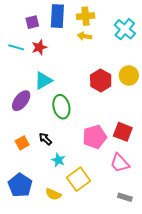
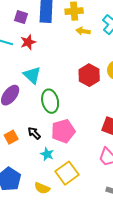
purple square: (32, 22) -> (21, 17), turned 32
yellow arrow: (85, 36) -> (83, 31), moved
cyan triangle: (43, 81) -> (32, 75), turned -48
pink pentagon: (95, 137) -> (63, 131), moved

